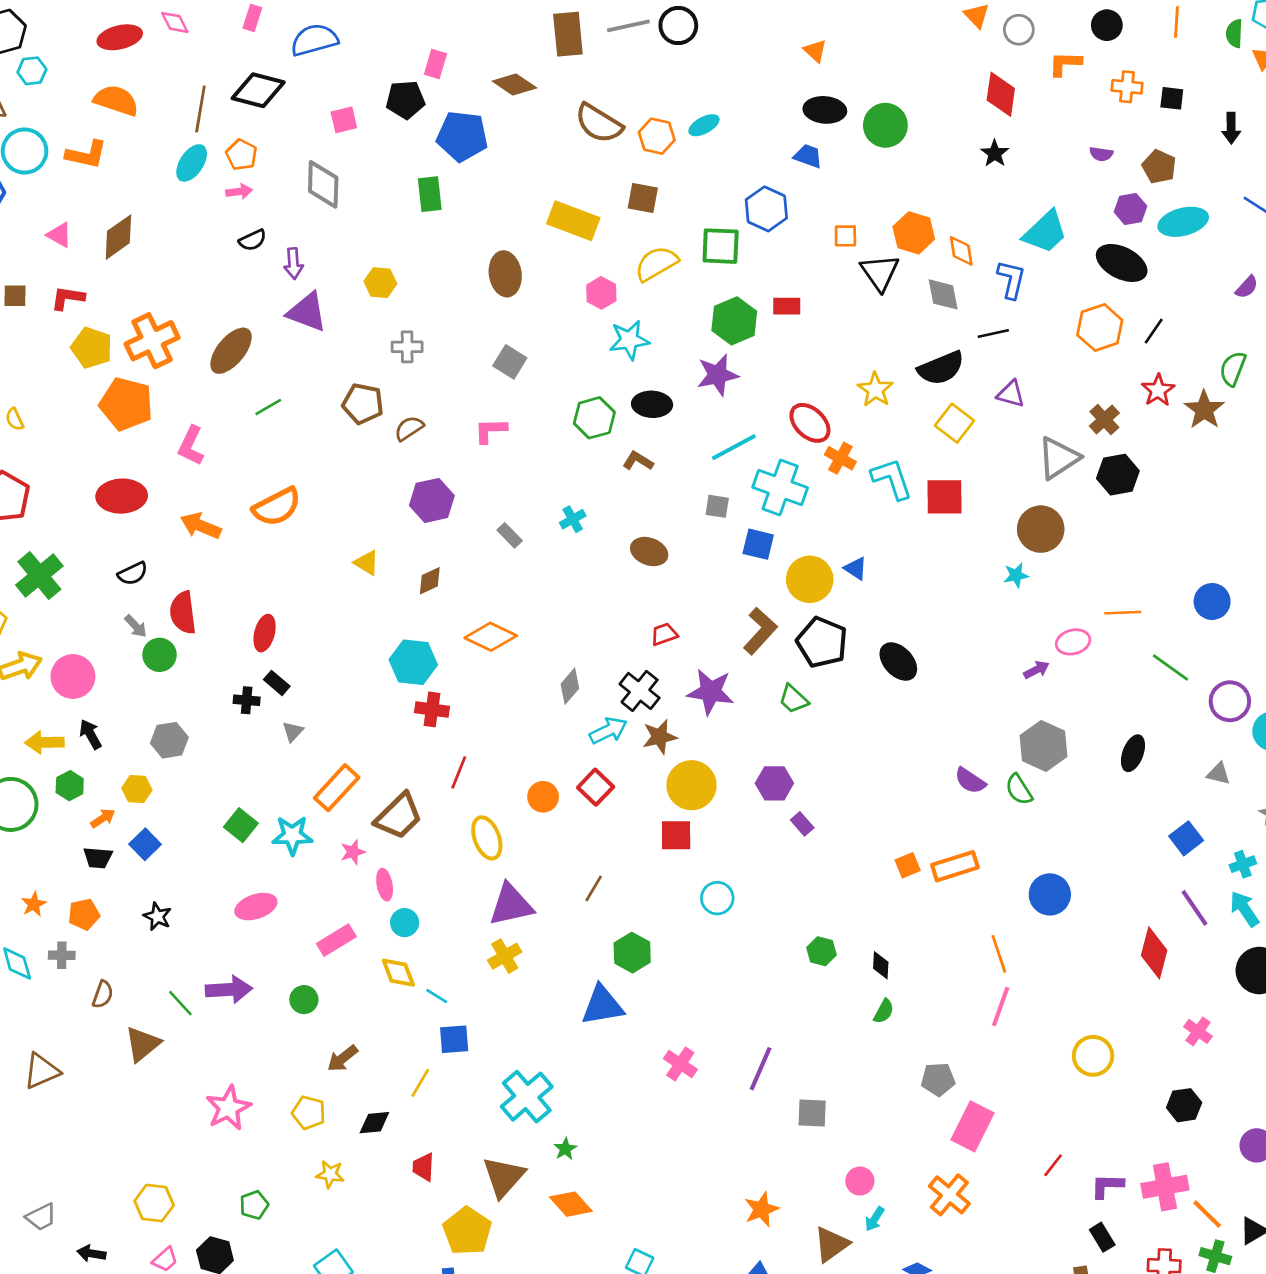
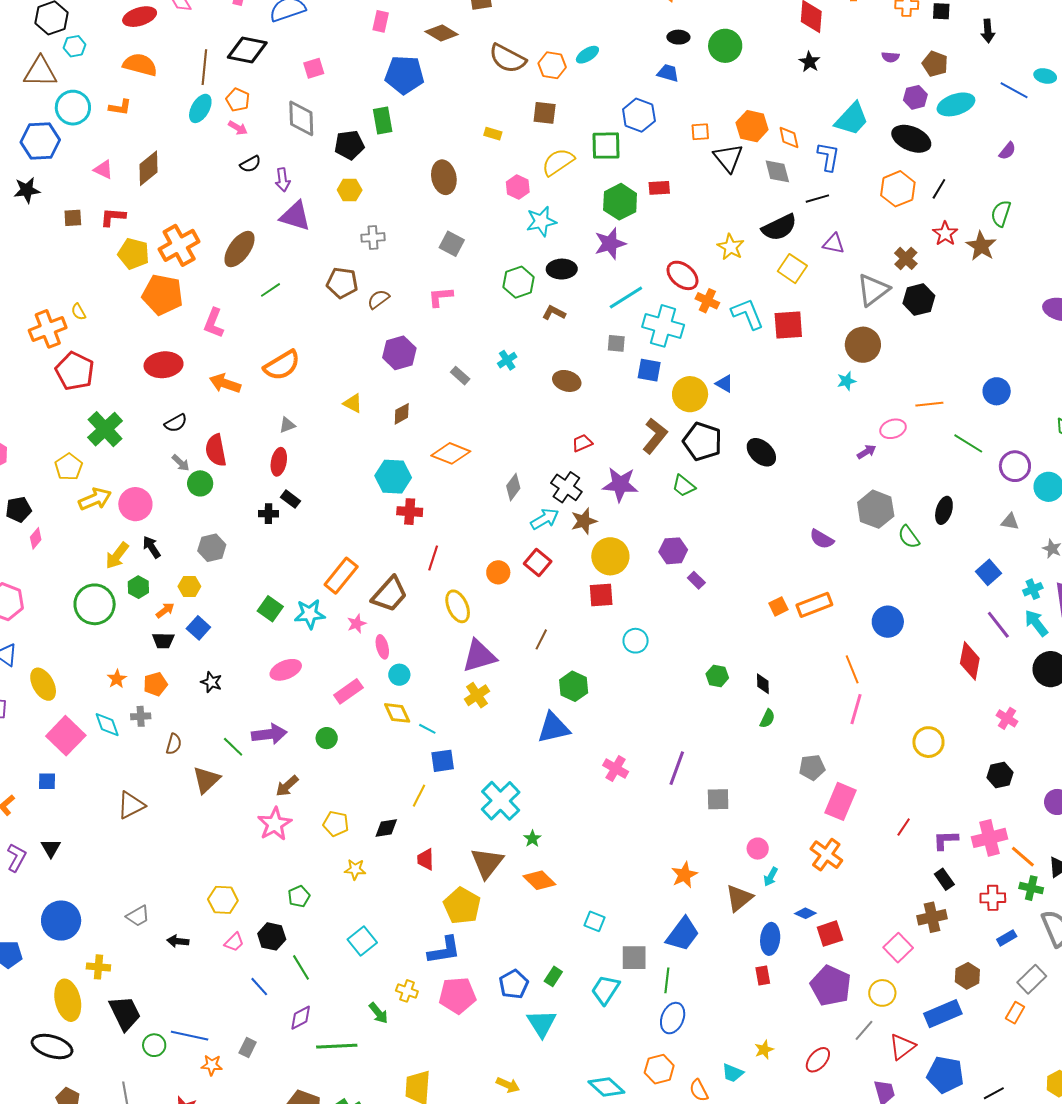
black pentagon: (405, 100) -> (349, 145), moved
black ellipse: (825, 110) -> (678, 37), size x0.7
orange L-shape: (86, 155) -> (120, 107), size x0.7
pink arrow: (239, 192) -> (238, 128), turned 42
yellow rectangle: (573, 221) -> (493, 134), size x0.5
gray triangle: (293, 731) -> (287, 425), moved, turned 30
yellow arrow: (44, 742) -> (117, 556), turned -48
green semicircle: (1019, 789) -> (909, 537), moved
brown arrow: (342, 1058) -> (287, 786), moved

